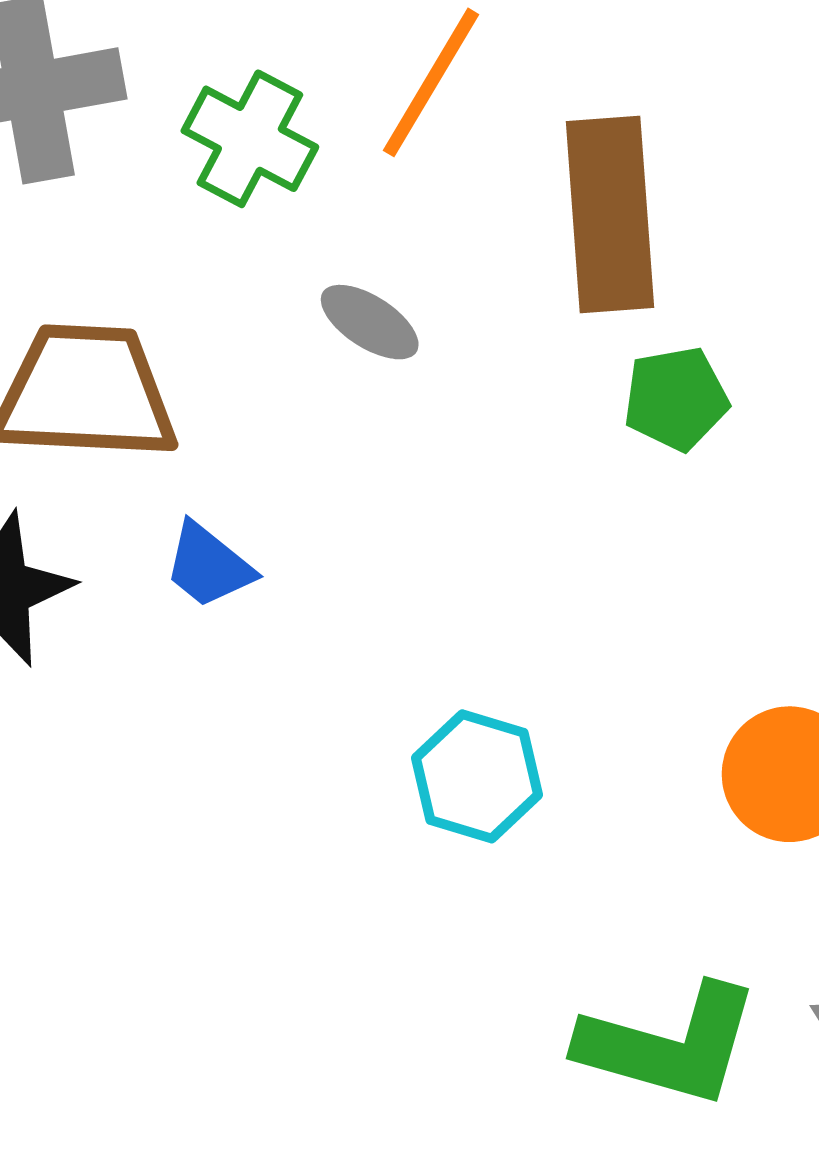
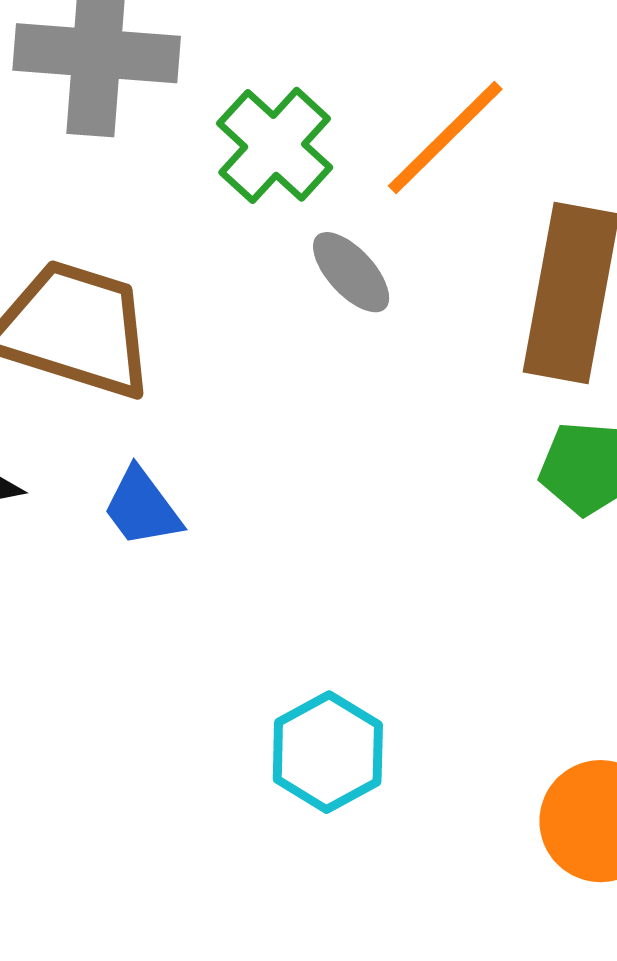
gray ellipse: (370, 322) -> (351, 272), moved

